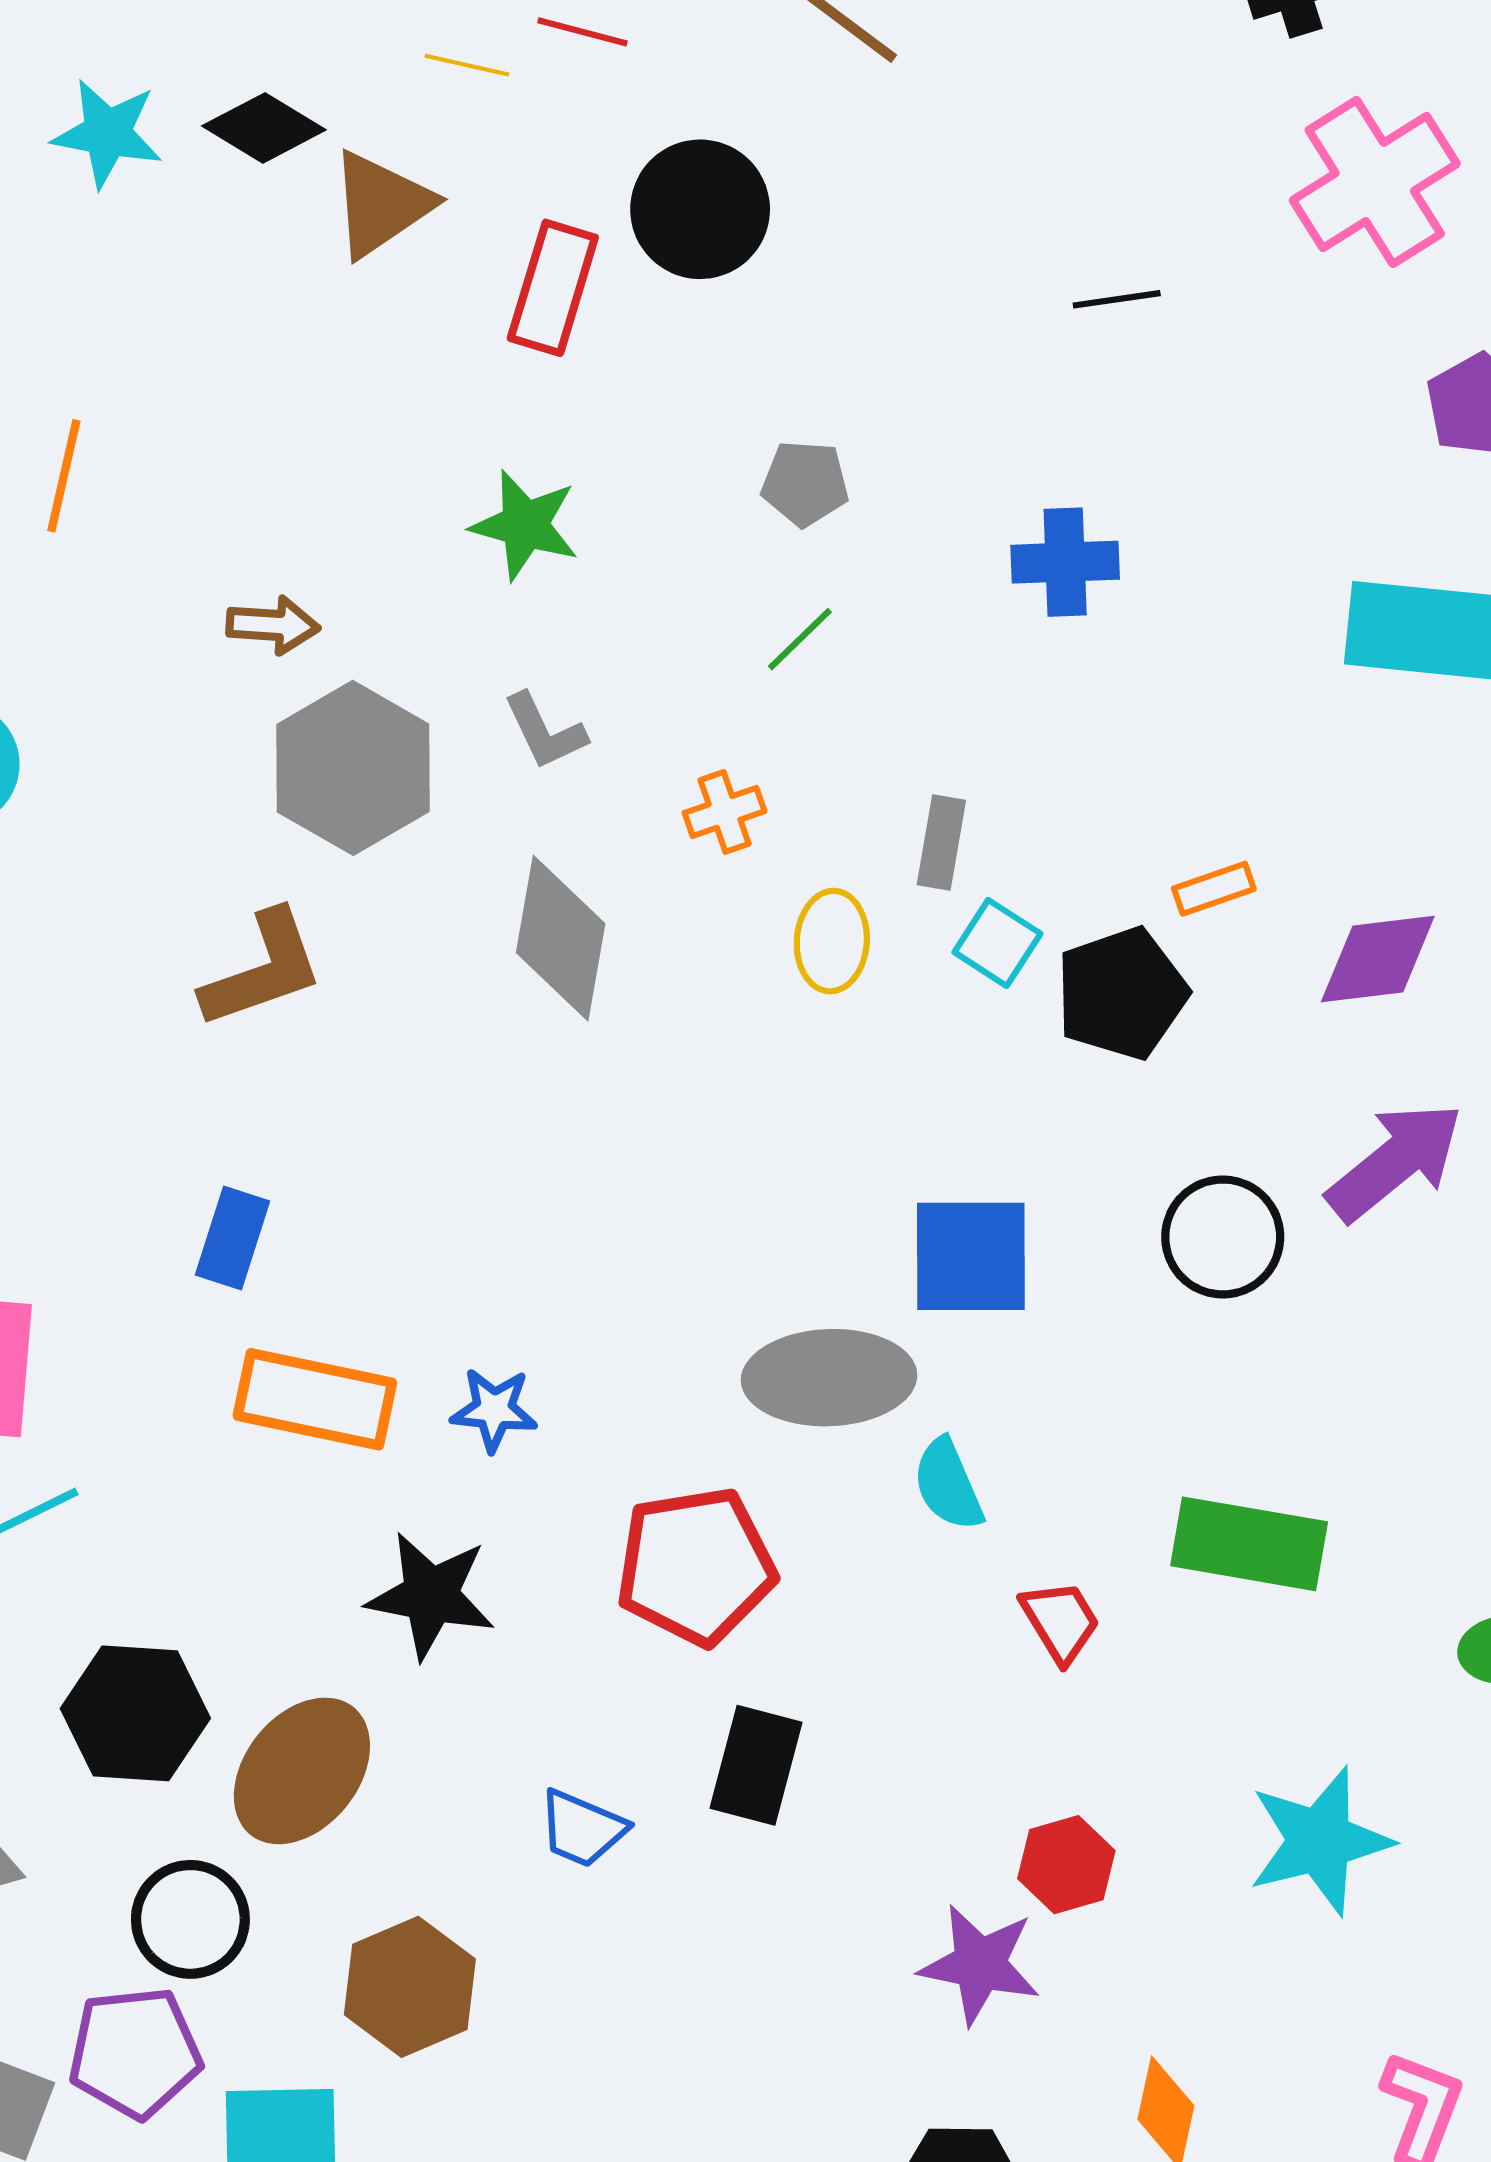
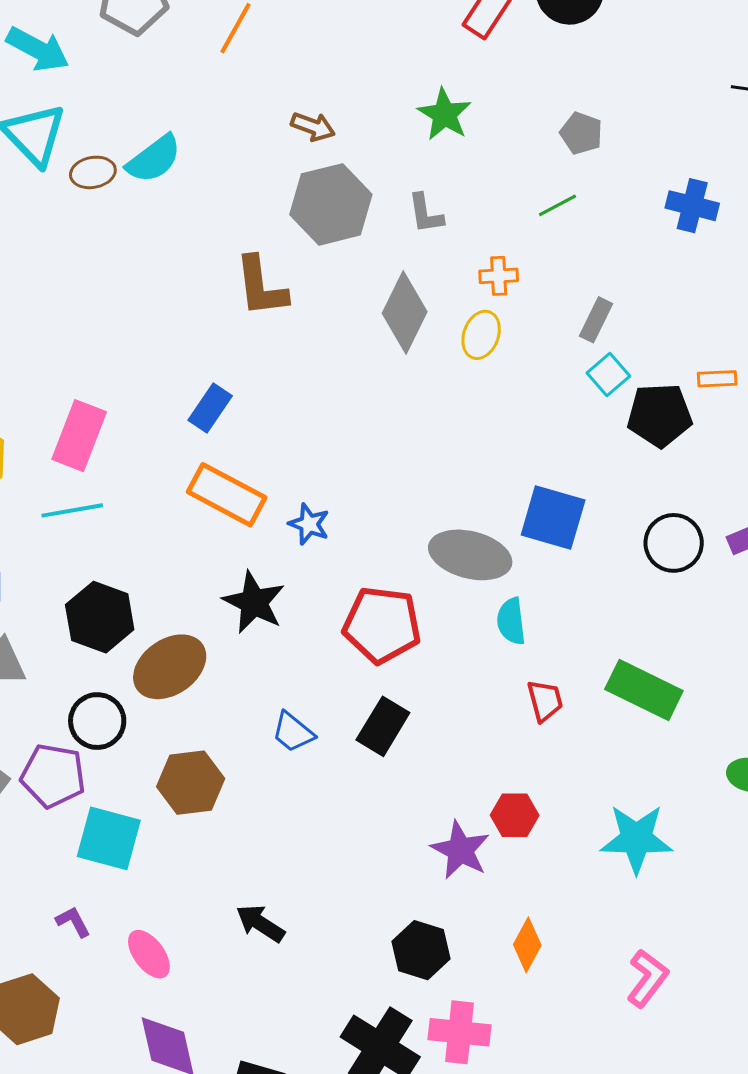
yellow ellipse: (832, 941) -> (481, 335), moved
brown L-shape: (263, 970) -> (261, 286), turned 86

